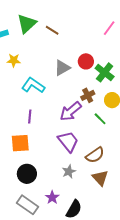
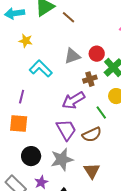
brown cross: (88, 95) -> (90, 79), moved
purple line: (30, 117) -> (22, 97), moved
brown semicircle: (95, 155) -> (92, 135), moved
gray star: (69, 172) -> (62, 159), size x1.6
black circle: (27, 174) -> (31, 156), moved

